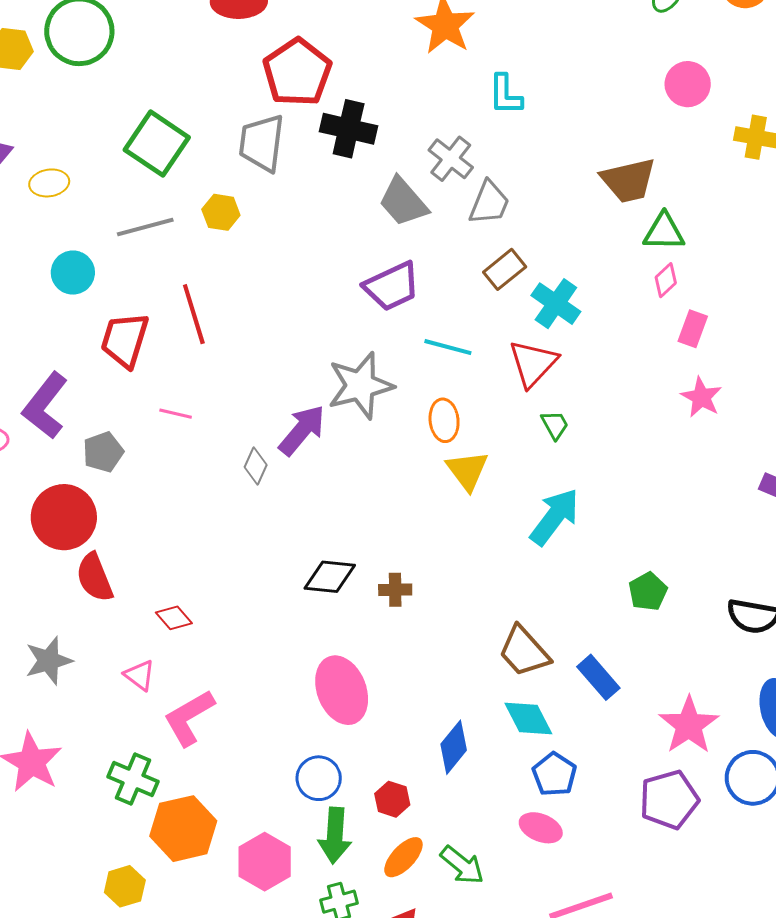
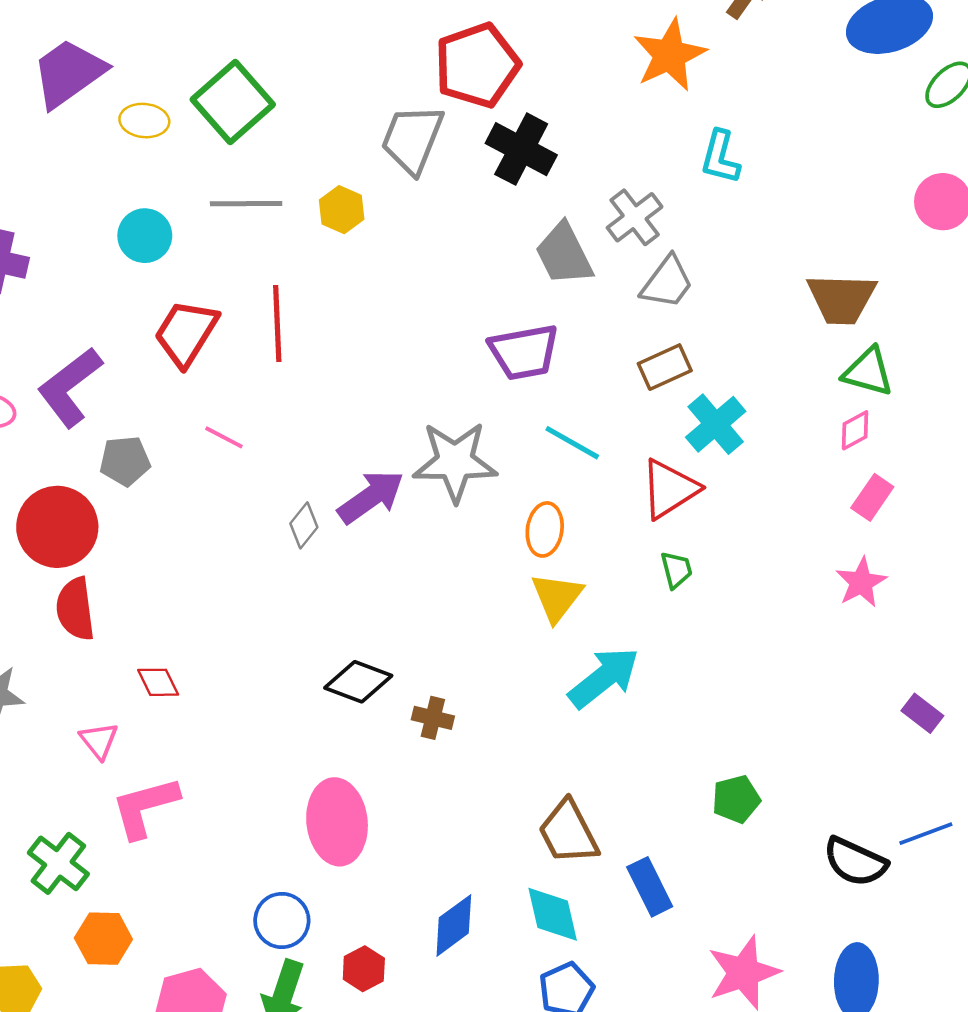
green square: (157, 144) -> (233, 102), moved
cyan arrow: (555, 517) -> (604, 678), moved
orange hexagon: (183, 829) -> (103, 939), size x0.7

